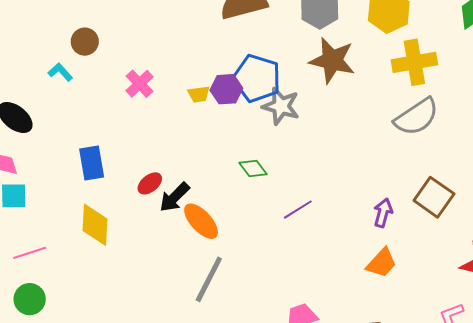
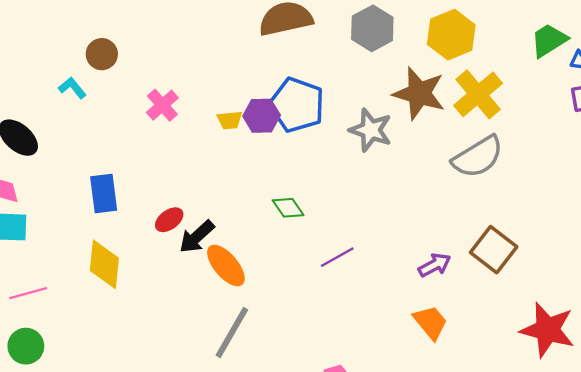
brown star: (332, 60) -> (419, 93), moved
yellow cross: (414, 62) -> (478, 94), turned -33
gray star: (281, 106) -> (371, 130), moved
purple arrow: (383, 213) -> (435, 265), turned 44
orange trapezoid: (382, 263) -> (430, 322), turned -84

